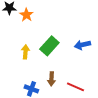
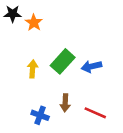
blue arrow: (82, 45) -> (91, 66), moved

